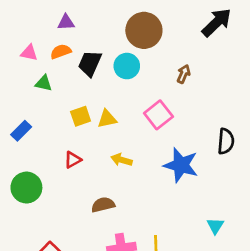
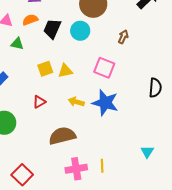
pink square: (158, 115) -> (104, 68), turned -30
blue star: (181, 165) -> (105, 103), moved
brown semicircle: (103, 205) -> (62, 136), size x1.5

